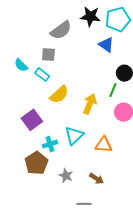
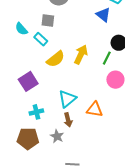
yellow arrow: (90, 104) -> (81, 55), moved
cyan cross: (50, 144) -> (36, 112), moved
brown pentagon: (36, 163) -> (28, 139), moved, turned 30
brown arrow: (96, 179) -> (68, 120), moved, turned 40

